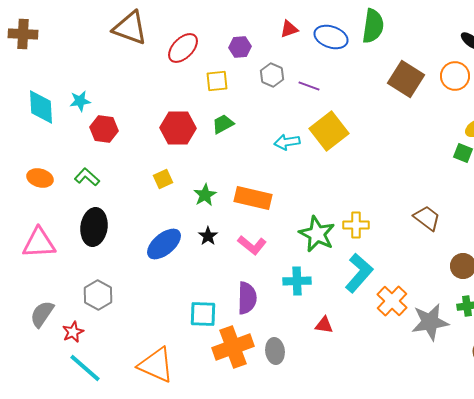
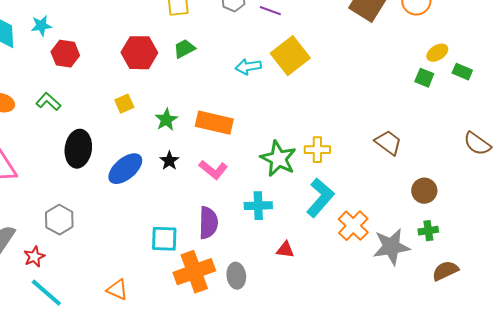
black ellipse: (94, 227) -> (78, 149), moved
orange triangle: (156, 365) -> (117, 290), size x0.6

